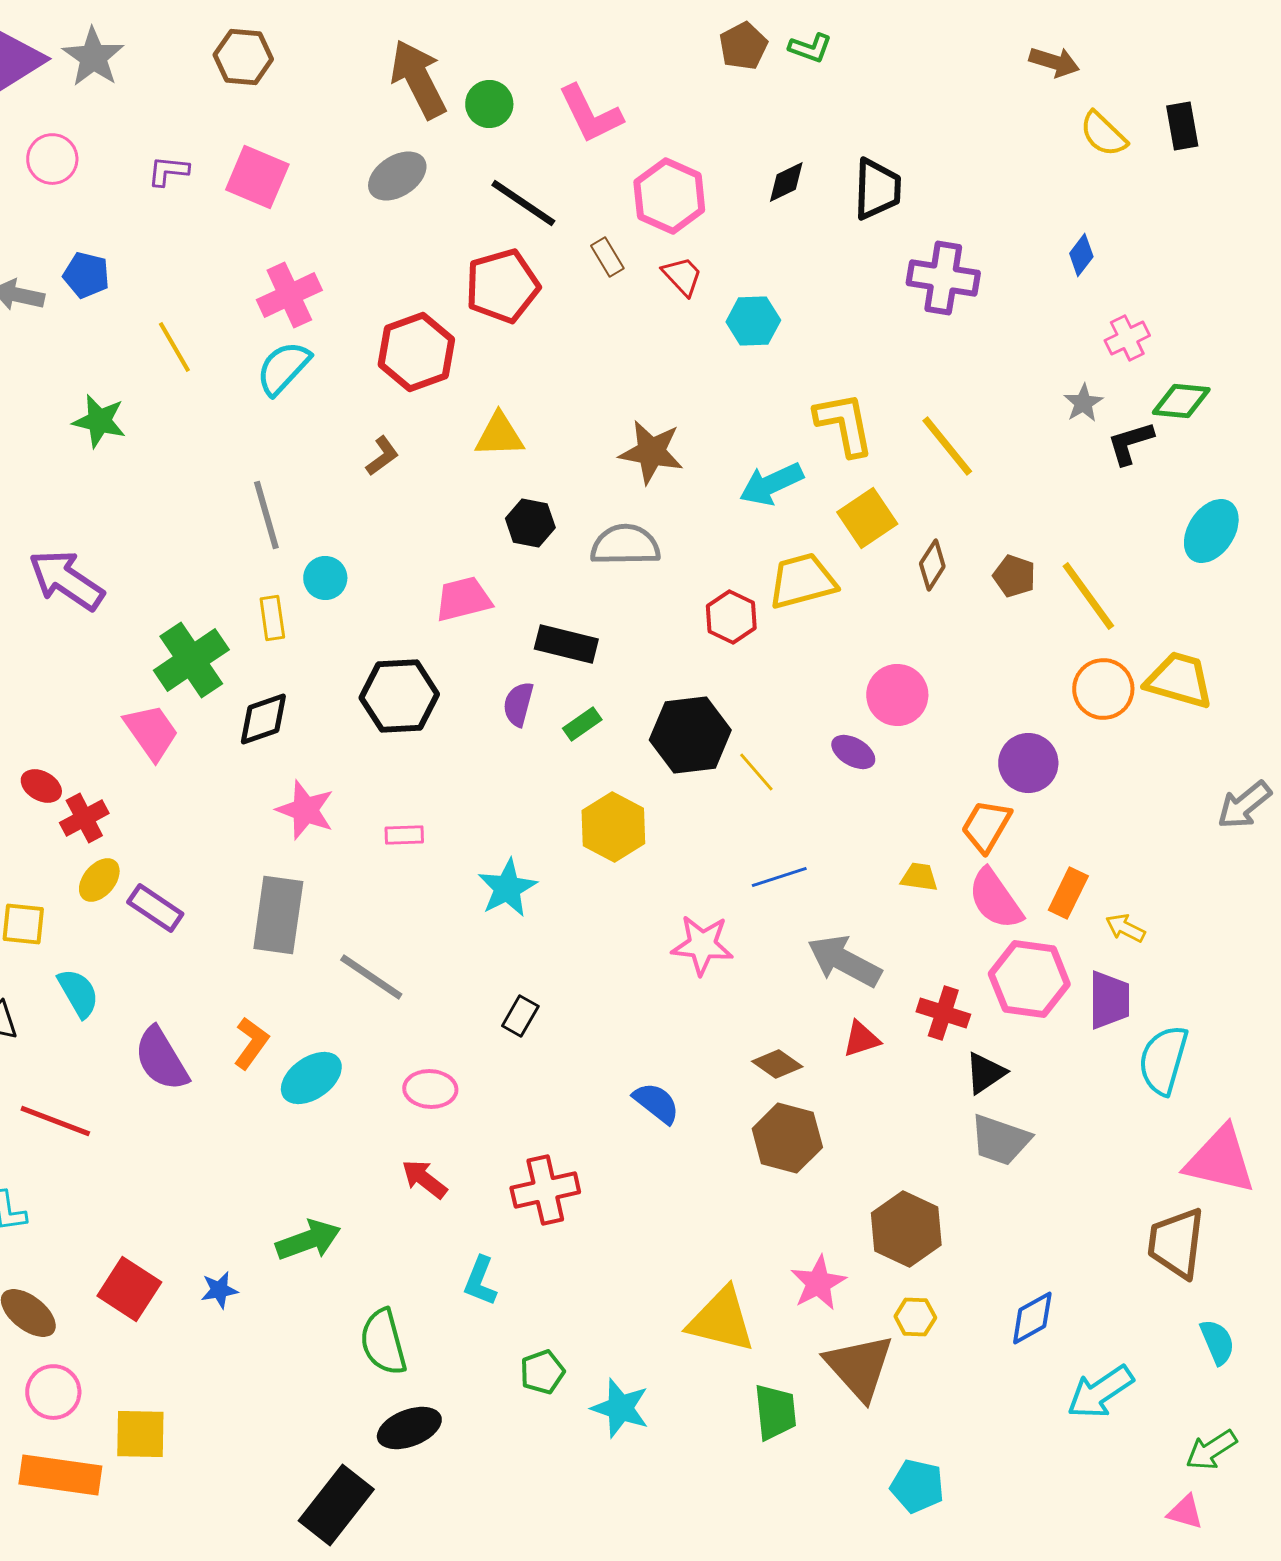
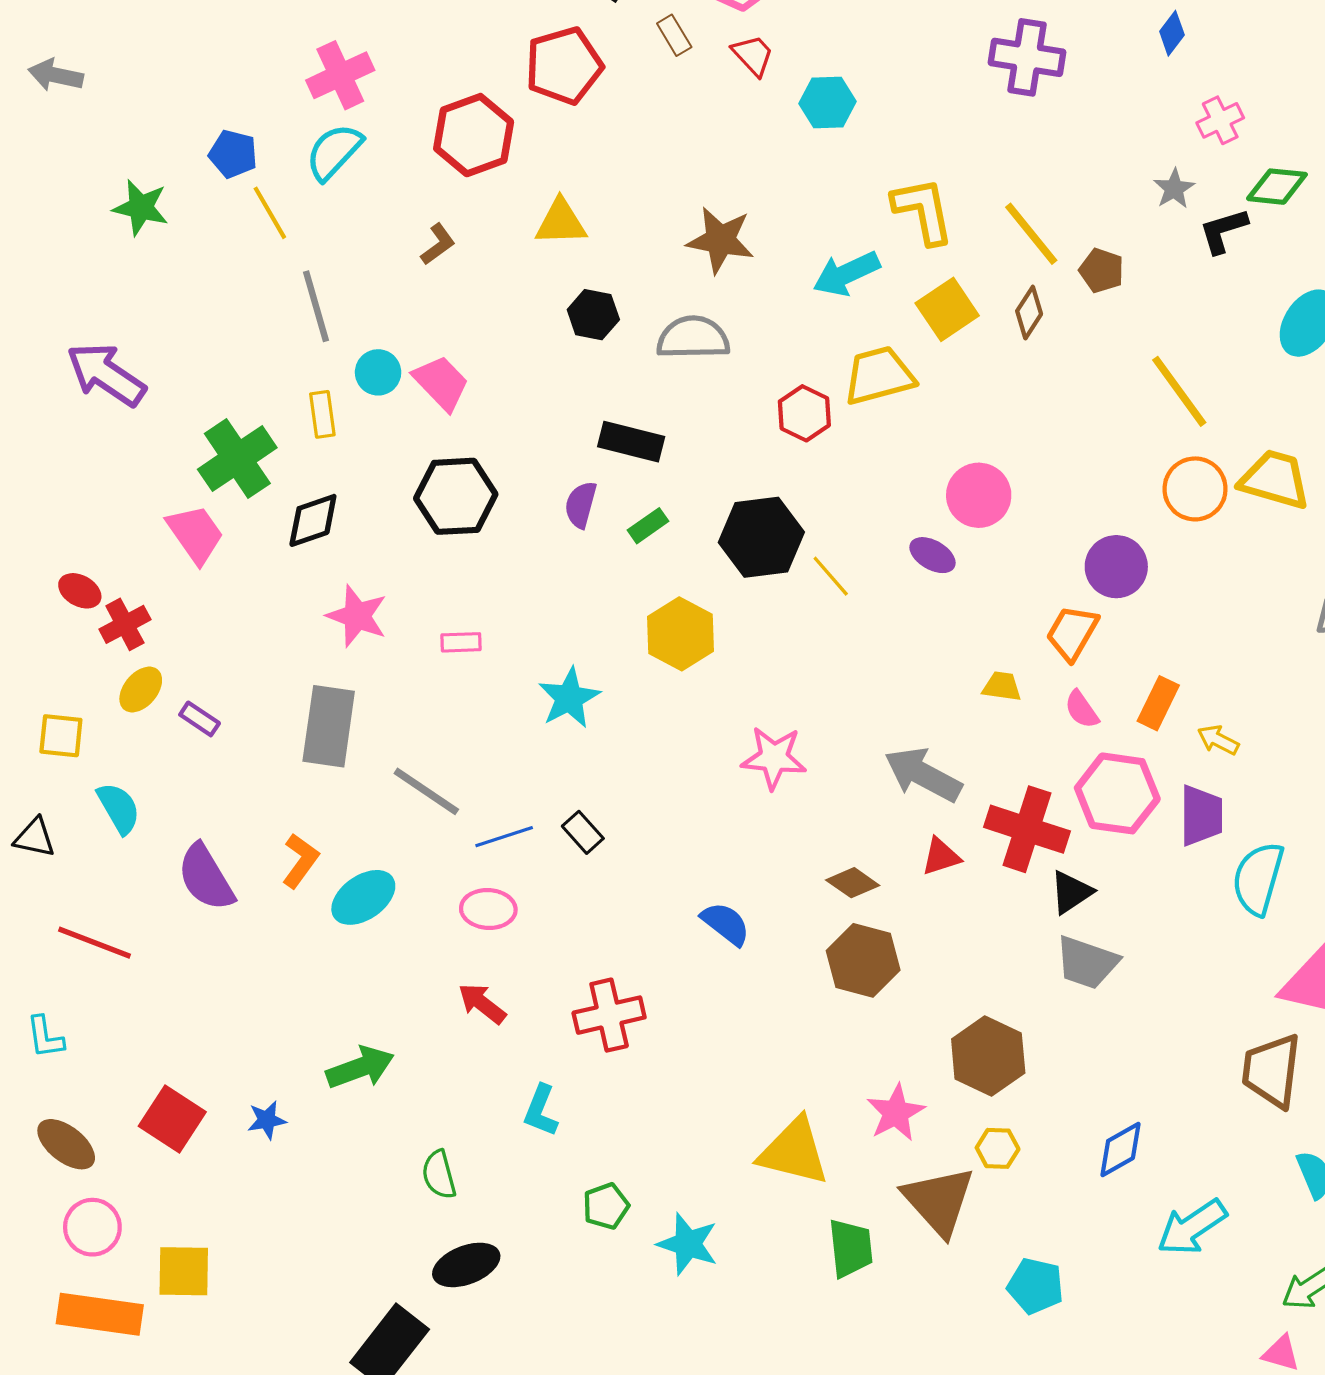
blue pentagon: (86, 275) -> (233, 154), moved
yellow line: (174, 347) -> (270, 213), moved
brown diamond: (932, 565) -> (1029, 313), moved
brown pentagon: (1014, 576) -> (1102, 271), moved
pink trapezoid: (463, 599) -> (441, 383), moved, turned 60
blue line: (779, 877) -> (504, 837), moved
pink semicircle: (995, 899) -> (1082, 709), size x0.6
purple rectangle: (155, 908) -> (200, 719), size x0.7
red cross: (943, 1013) -> (1027, 829), size x1.5
black rectangle: (520, 1016) -> (583, 832), turned -72
green semicircle: (383, 1342) -> (439, 1175), size x0.7
cyan pentagon: (917, 1486) -> (1035, 1286), moved

